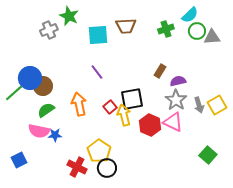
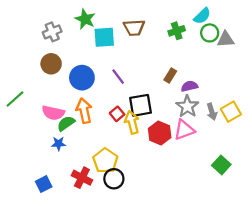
green star: (69, 16) -> (85, 19), moved
purple line: (97, 72) -> (118, 77), moved
blue circle: (30, 78) -> (82, 78), moved
brown circle: (43, 86) -> (51, 64), moved
green semicircle: (46, 110) -> (66, 123), moved
pink triangle: (173, 122) -> (184, 130), turned -45
pink semicircle: (39, 131) -> (53, 113), moved
blue square: (19, 160) -> (44, 184), moved

